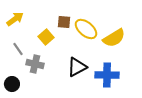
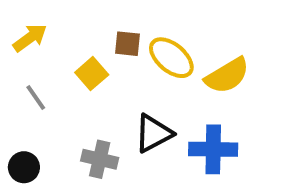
gray cross: (35, 64) -> (100, 159), moved

